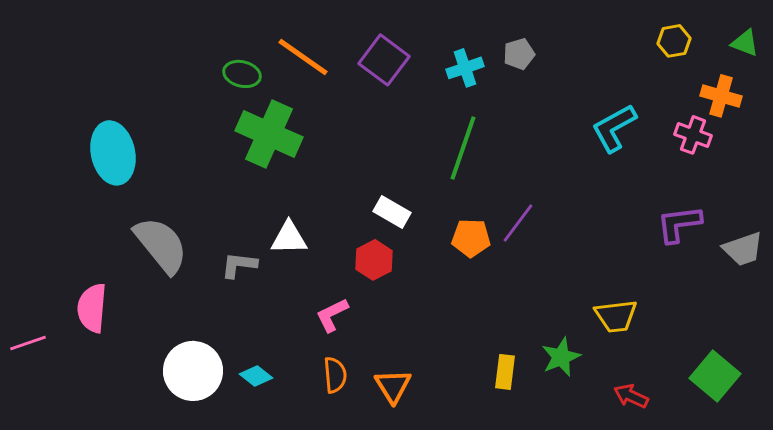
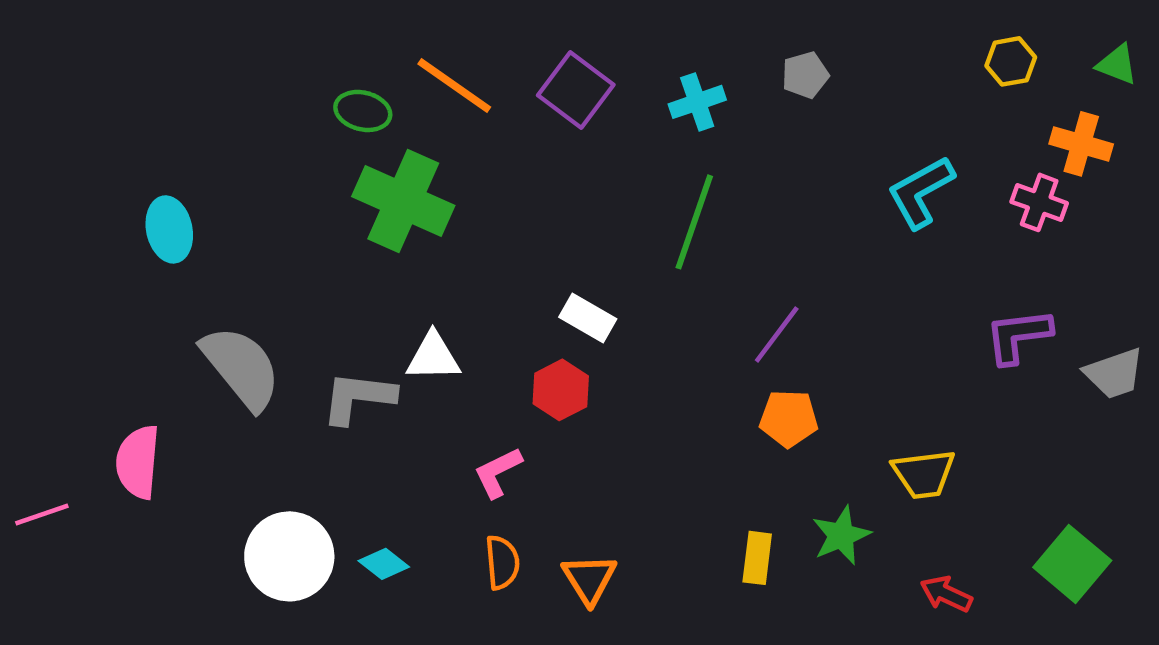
gray pentagon: (519, 54) -> (805, 75), moved
cyan ellipse: (113, 153) -> (169, 229), size x0.7
orange pentagon: (471, 238) -> (789, 418), moved
gray L-shape: (239, 265) -> (358, 397), size x1.4

